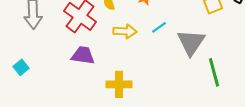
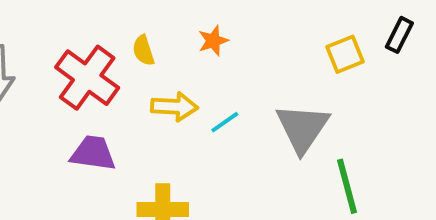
cyan line: (159, 27) -> (225, 122), moved

